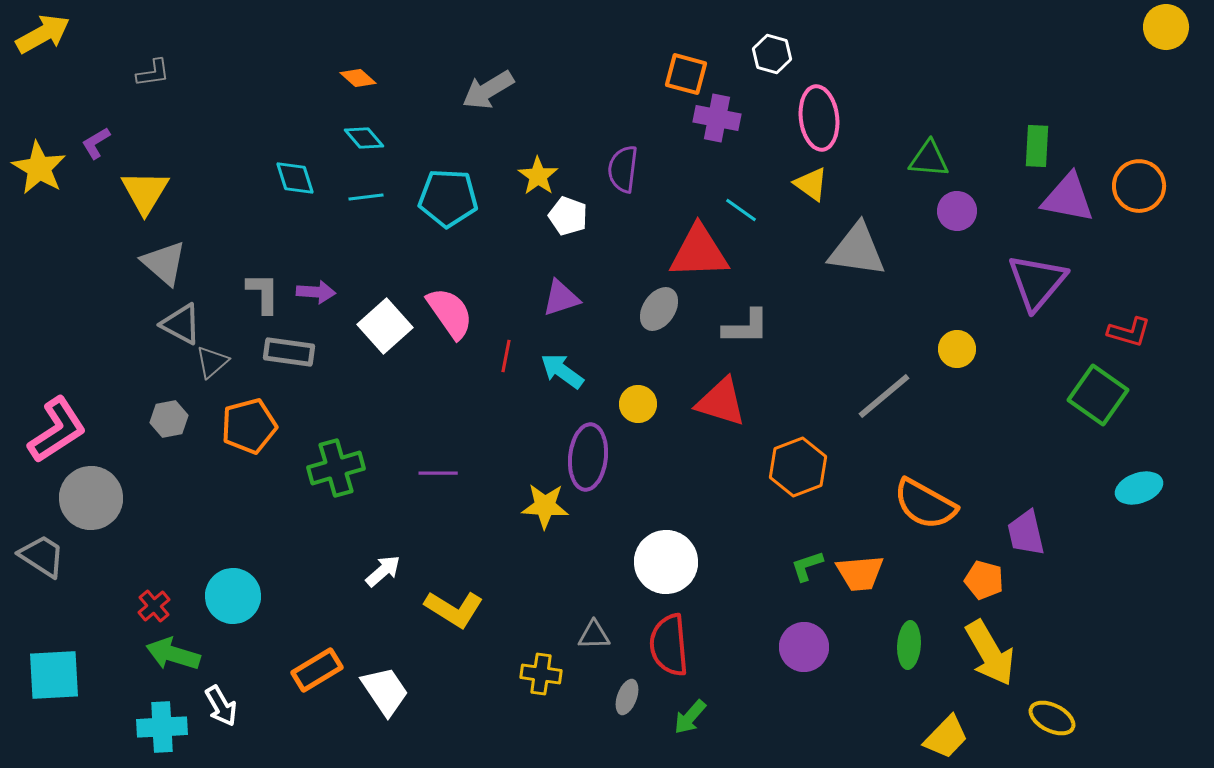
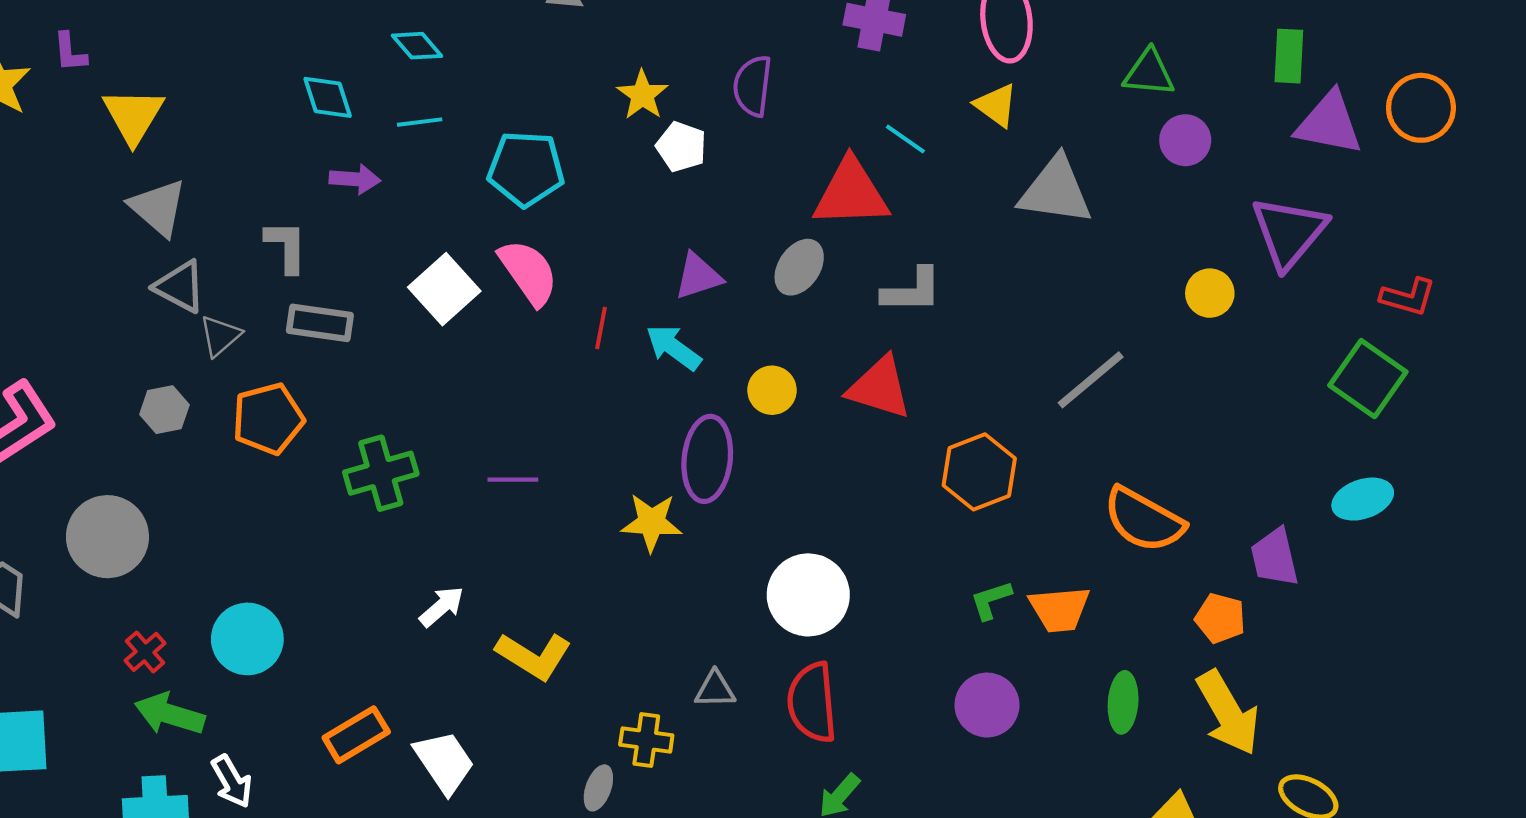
purple L-shape: (96, 143) -> (70, 52), turned -64
cyan pentagon: (448, 198) -> (526, 169), moved
purple arrow: (316, 292) -> (355, 179), moved
purple triangle: (561, 298) -> (698, 276), moved
yellow circle: (957, 349) -> (1210, 293), moved
cyan ellipse: (1139, 488) -> (1363, 499), moved
gray circle: (91, 498) -> (107, 537), moved
gray ellipse: (627, 697) -> (598, 788), moved

